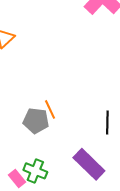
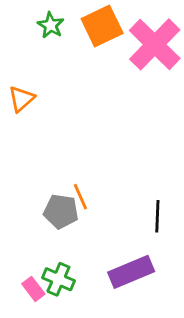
purple rectangle: (89, 164) -> (131, 272), turned -68

